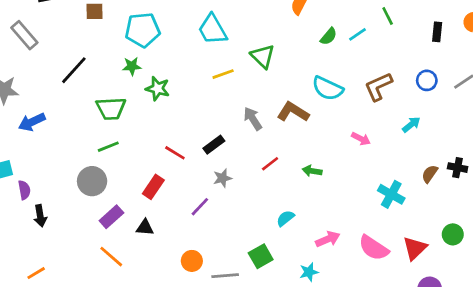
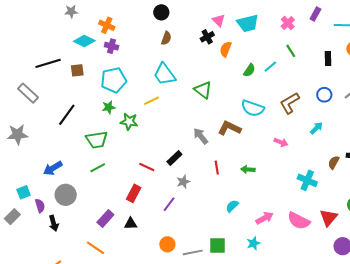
yellow line: (223, 74) -> (151, 101), moved
blue arrow: (32, 122) -> (53, 168), moved
red line: (270, 164) -> (217, 168), turned -56
gray circle: (92, 181) -> (66, 195), moved
green square: (261, 256) -> (217, 246), moved, turned 36
orange line: (111, 257) -> (95, 248), moved

